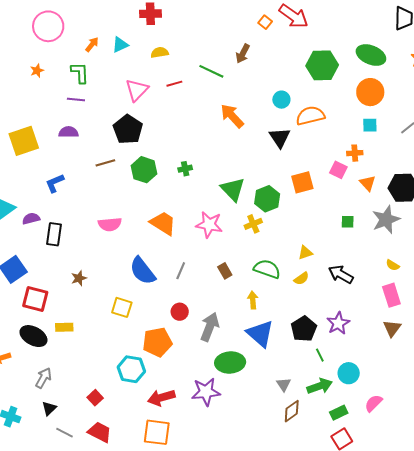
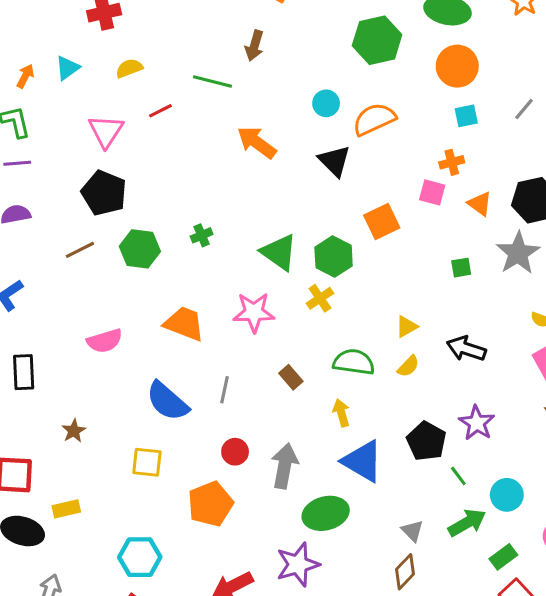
cyan hexagon: (131, 369) -> (140, 557), moved
brown diamond: (292, 411) -> (405, 572), moved

